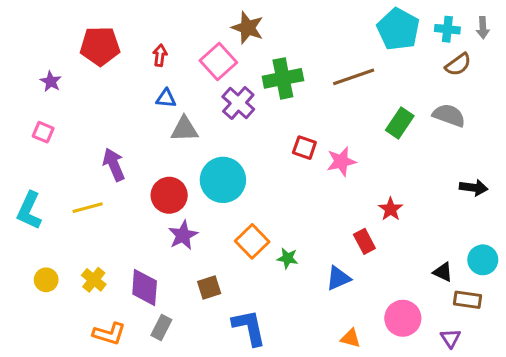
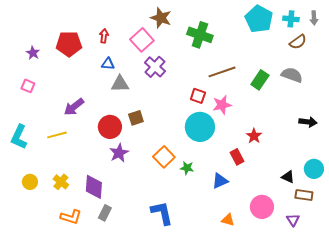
red pentagon: (100, 46) -> (69, 44), moved
brown line: (354, 77) -> (222, 72), moved
green cross: (283, 78) -> (200, 35), moved, turned 30
purple arrow: (114, 165) -> (74, 107), turned -105
cyan circle: (223, 180) -> (200, 127), moved
brown square: (209, 288) -> (136, 118), moved

